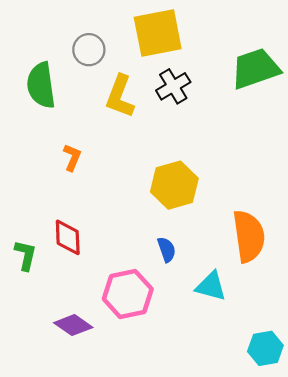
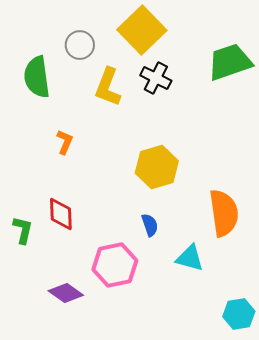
yellow square: (158, 33) -> (142, 30), turned -33
black cross: (173, 86) -> (156, 78), turned -32

